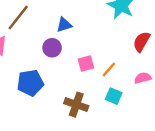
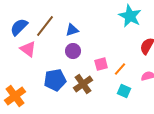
blue triangle: (64, 25) -> (72, 30), moved
brown cross: (76, 105) -> (83, 84), moved, turned 36

